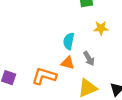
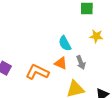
cyan semicircle: (69, 41) -> (65, 43), turned -49

